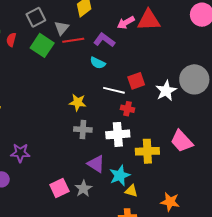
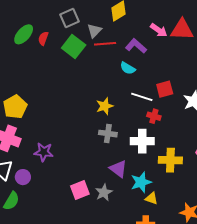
pink arrow: (126, 23) -> (159, 30), turned -120
yellow star: (78, 102) -> (105, 106), turned -30

